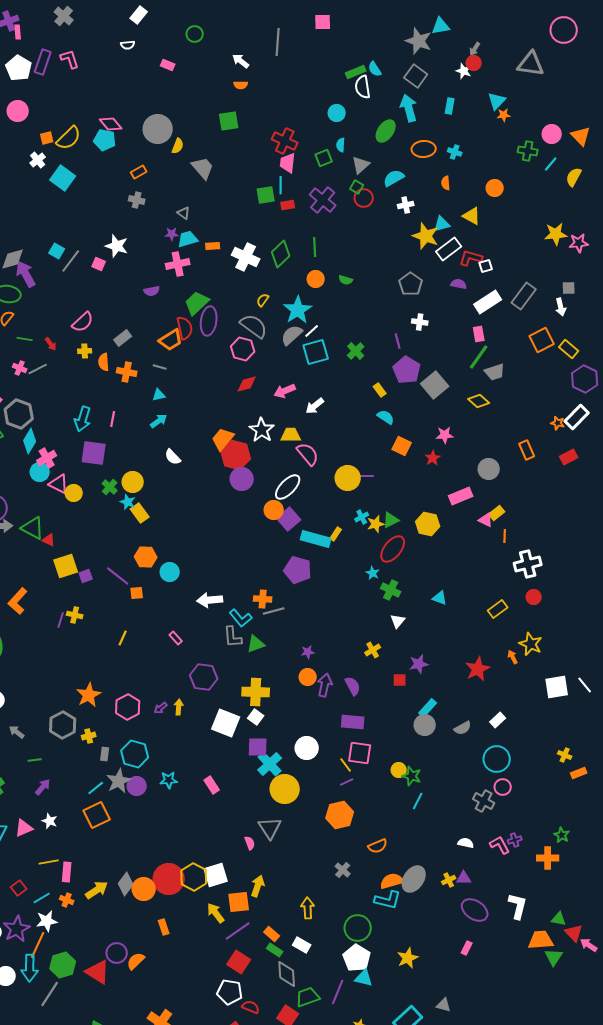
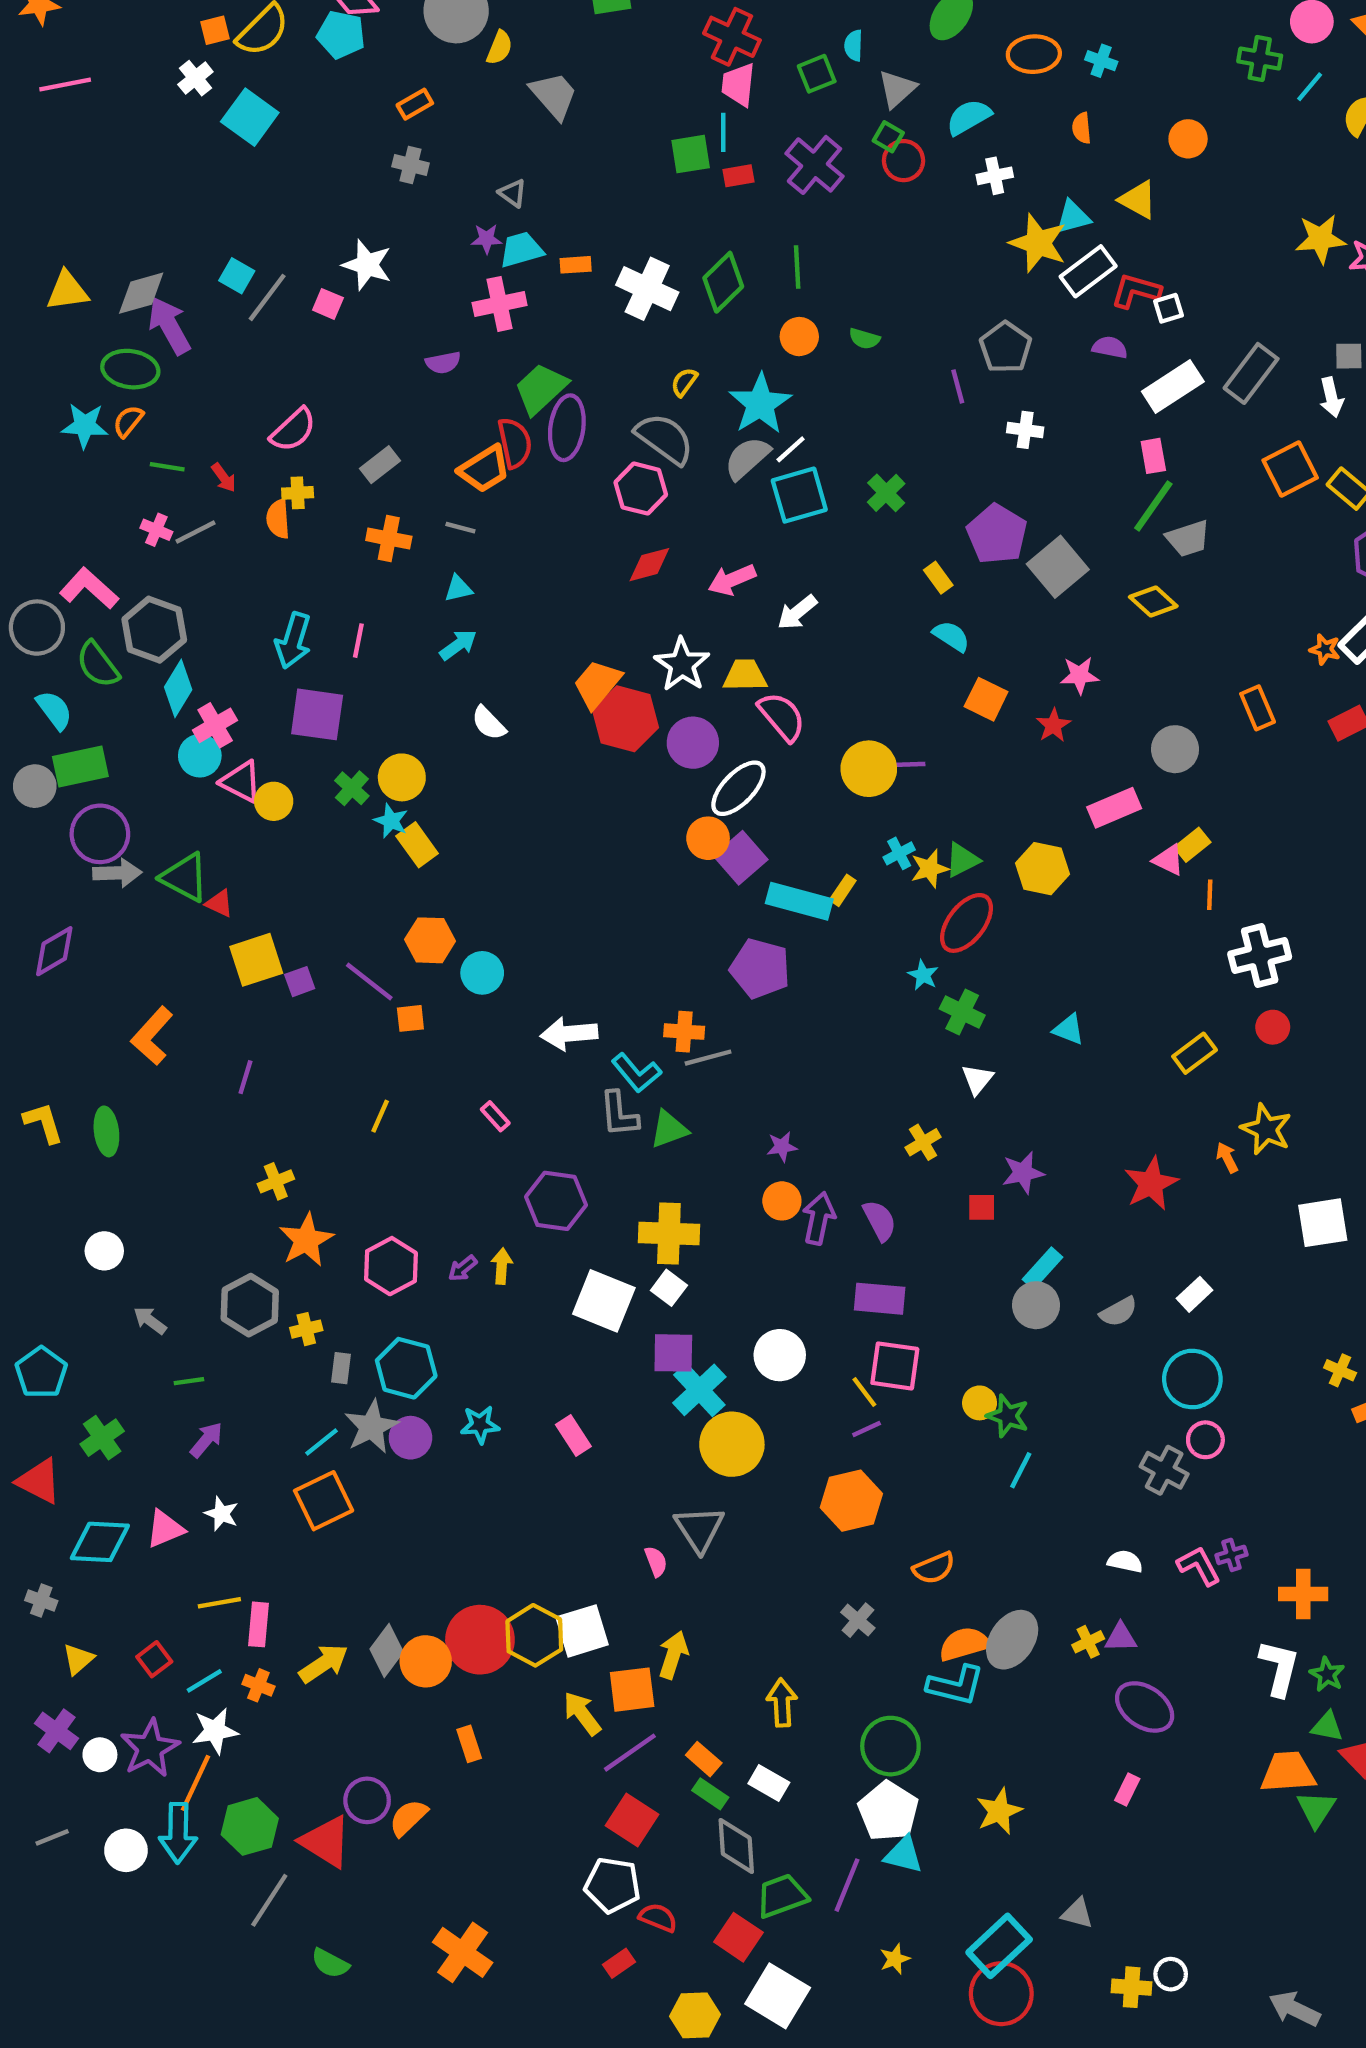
purple line: (398, 341) -> (958, 386), moved
orange semicircle: (104, 362) -> (278, 519), moved
purple circle: (242, 479) -> (693, 743), moved
yellow cross: (75, 615) -> (276, 1181), moved, turned -35
green star: (562, 835) -> (1327, 1674), moved
white L-shape: (518, 906) -> (1279, 1668), moved
gray line: (50, 994) -> (269, 1900), moved

